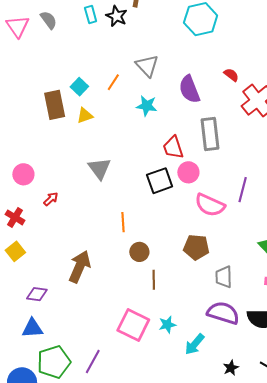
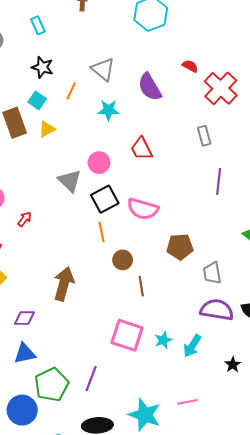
black star: (117, 16) -> (42, 67), moved
gray rectangle: (210, 134) -> (204, 136), moved, size x0.6
pink circle: (188, 172) -> (99, 163), moved
black square: (160, 181) -> (105, 199), moved
pink semicircle: (210, 205) -> (143, 209), moved
cyan star: (167, 325) -> (163, 340), moved

